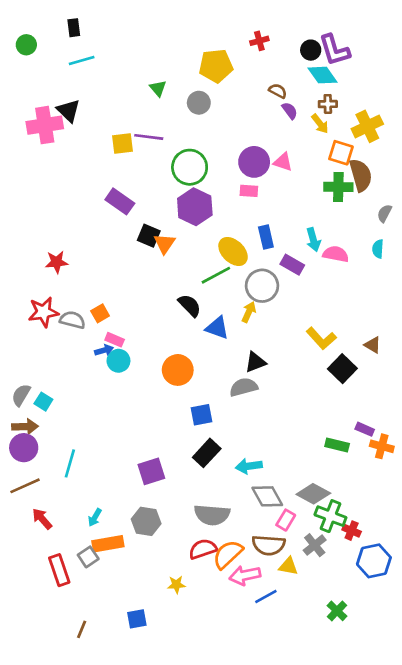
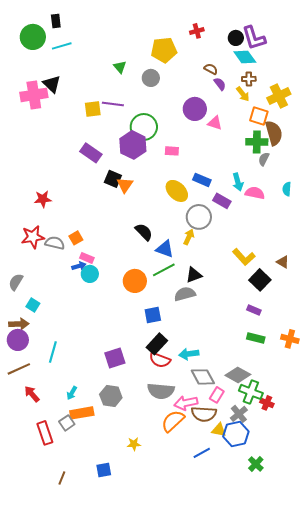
green circle: (26, 45) -> (33, 37), moved, size x1.6
purple circle: (254, 162) -> (195, 109), moved
pink rectangle: (249, 191) -> (172, 151), moved
purple hexagon: (195, 207) -> (133, 145), moved
gray semicircle: (384, 213) -> (264, 159), moved
blue rectangle: (266, 237) -> (202, 180), turned -54
green line: (216, 275) -> (164, 270), moved
gray semicircle: (21, 395) -> (16, 282), moved
purple rectangle: (365, 429) -> (254, 310), moved
red semicircle: (203, 549) -> (160, 360), moved, turned -140
blue hexagon: (374, 561) -> (236, 434), moved
pink arrow: (245, 575) -> (186, 403), moved

